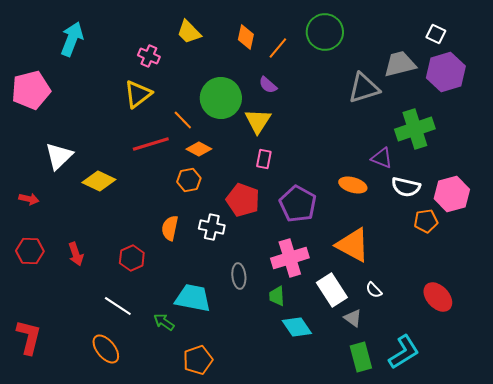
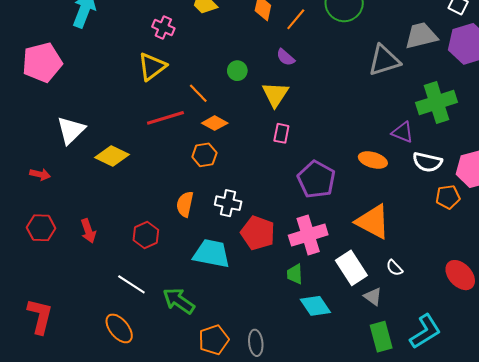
green circle: (221, 98) -> (237, 71), size x0.5
red pentagon: (243, 200) -> (258, 233), moved
gray ellipse: (239, 276) -> (256, 343), moved
cyan trapezoid: (193, 298) -> (212, 253), moved
green arrow: (164, 322) -> (179, 301), size x1.5

